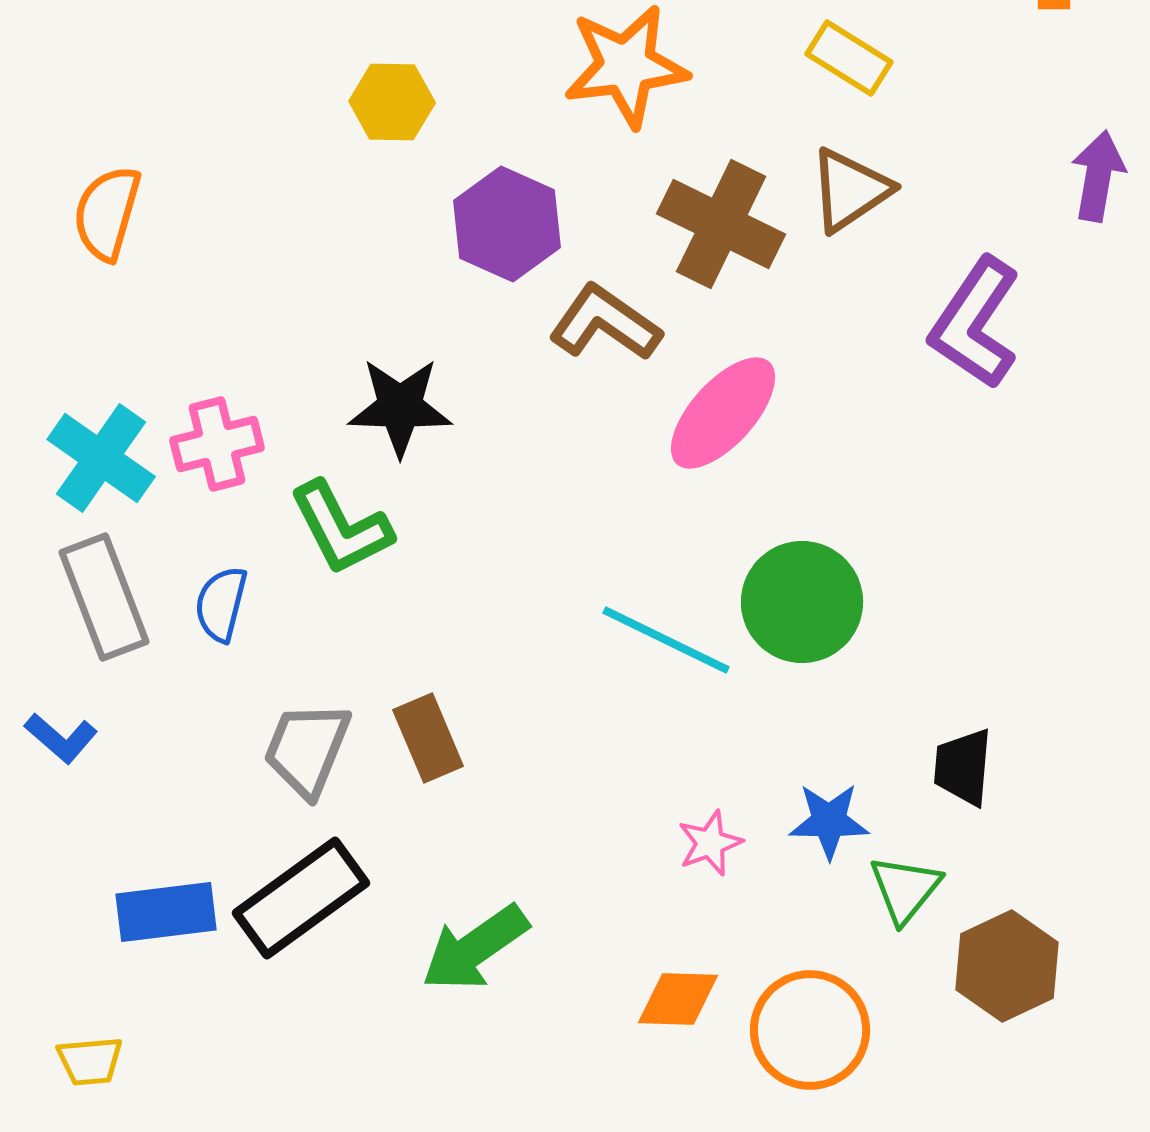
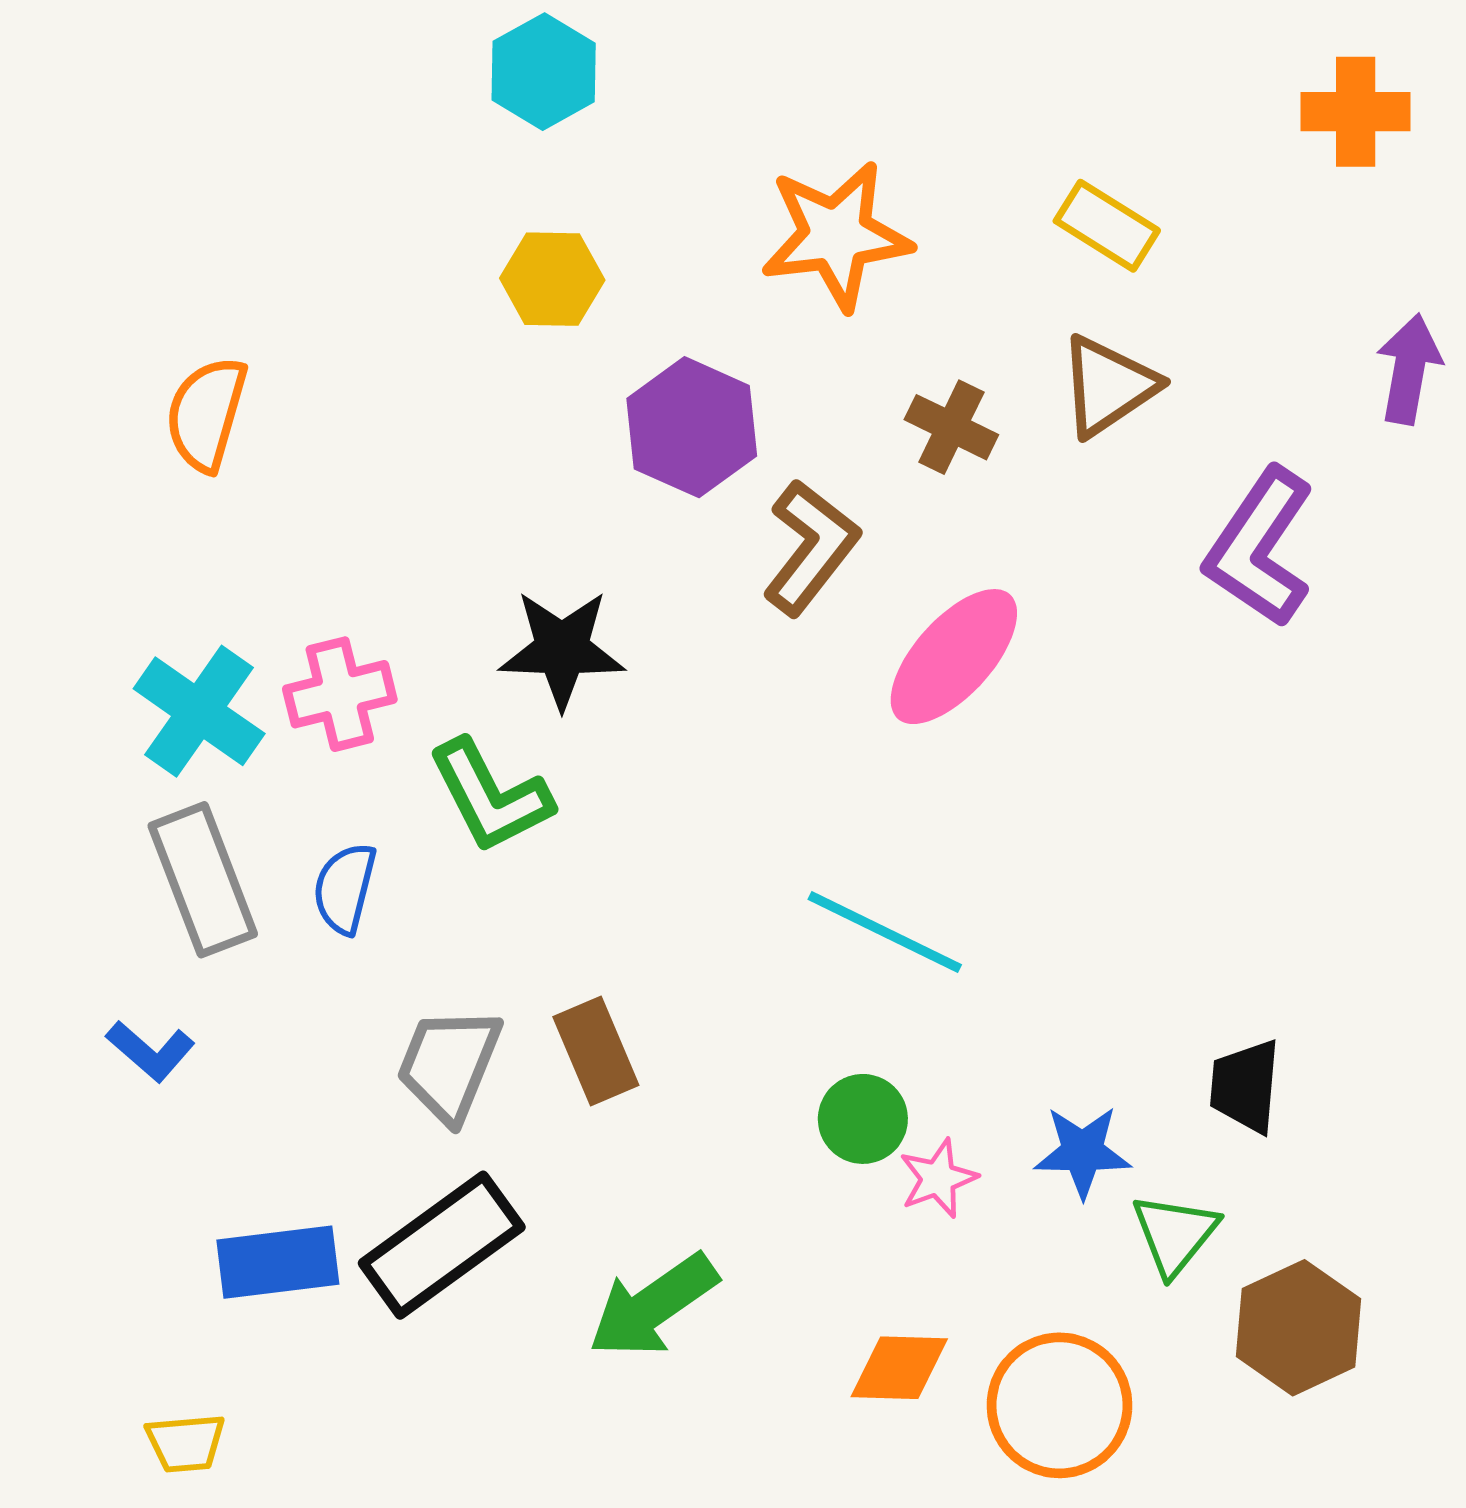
brown cross: (721, 224) -> (951, 427), size x0.6
brown L-shape: (605, 323) -> (811, 547), turned 93
green circle: (802, 602) -> (863, 1119), moved, size x0.6

